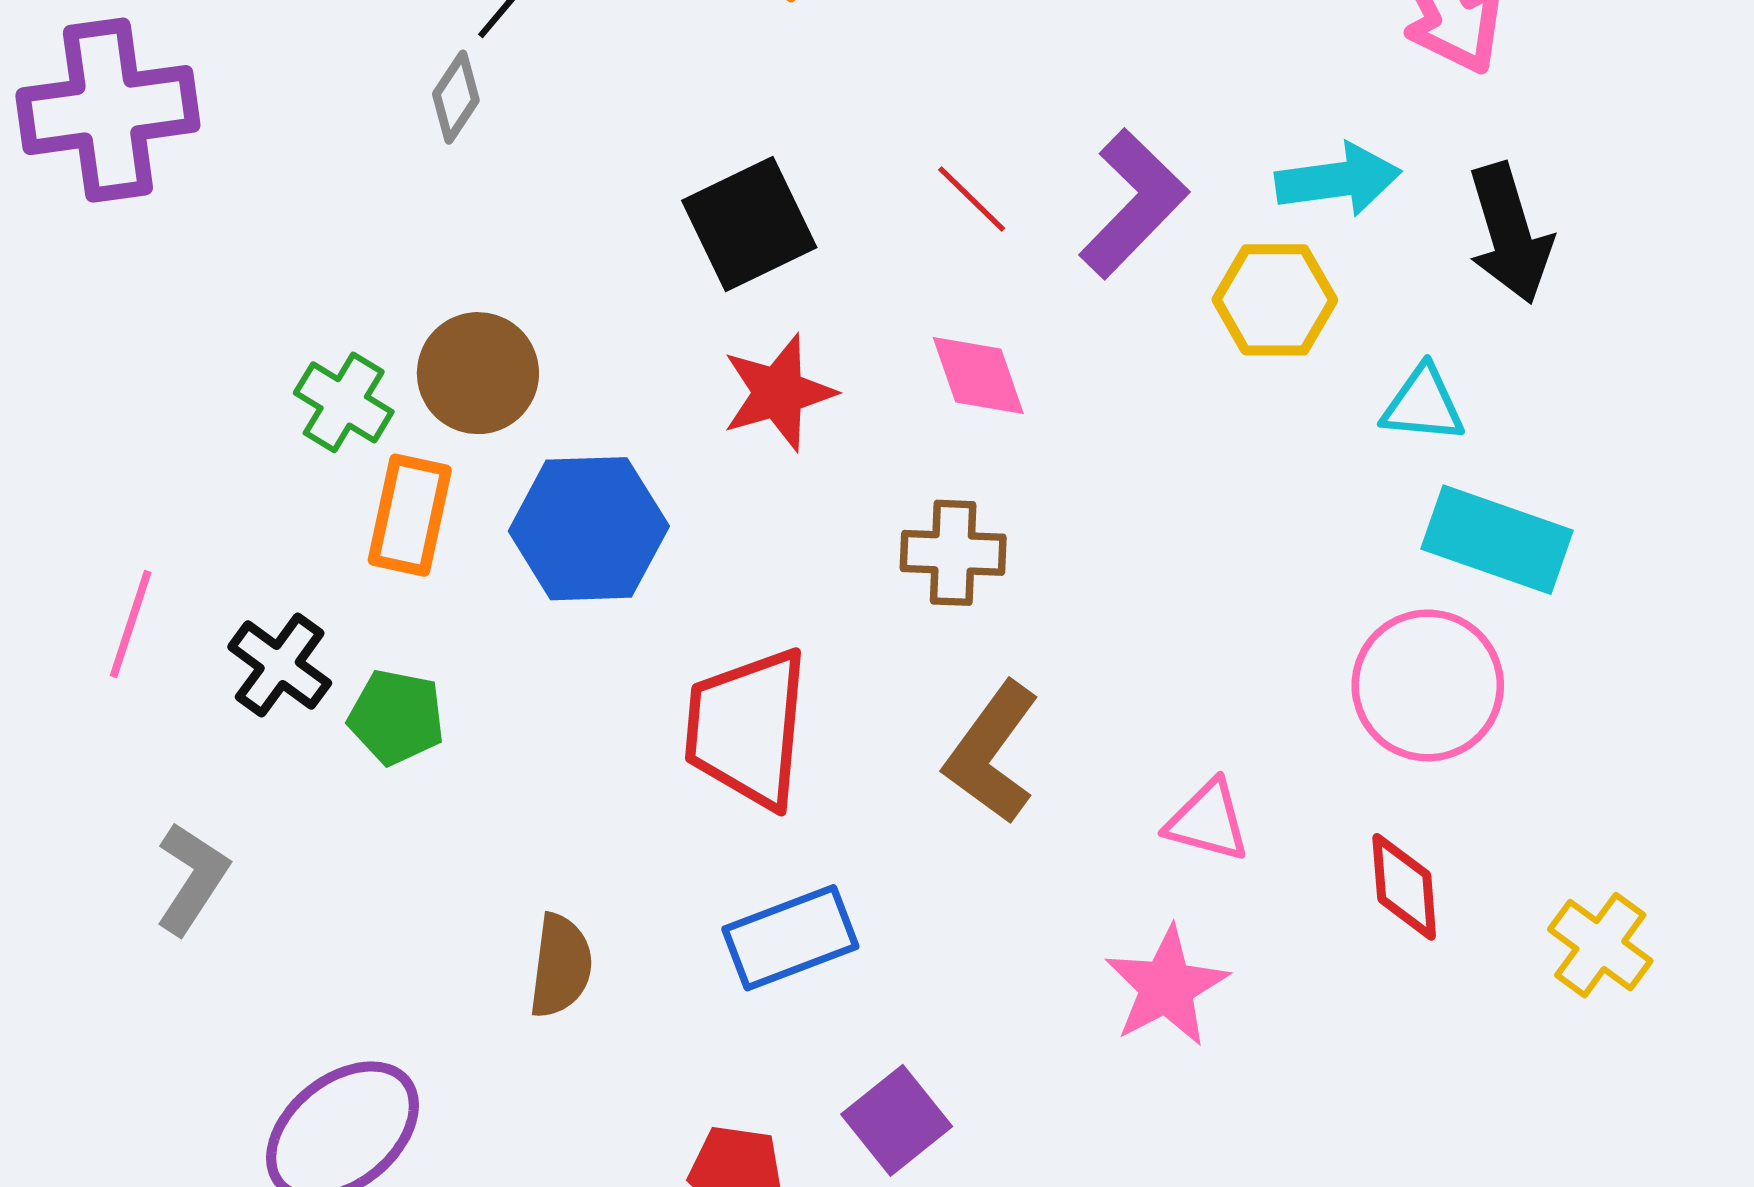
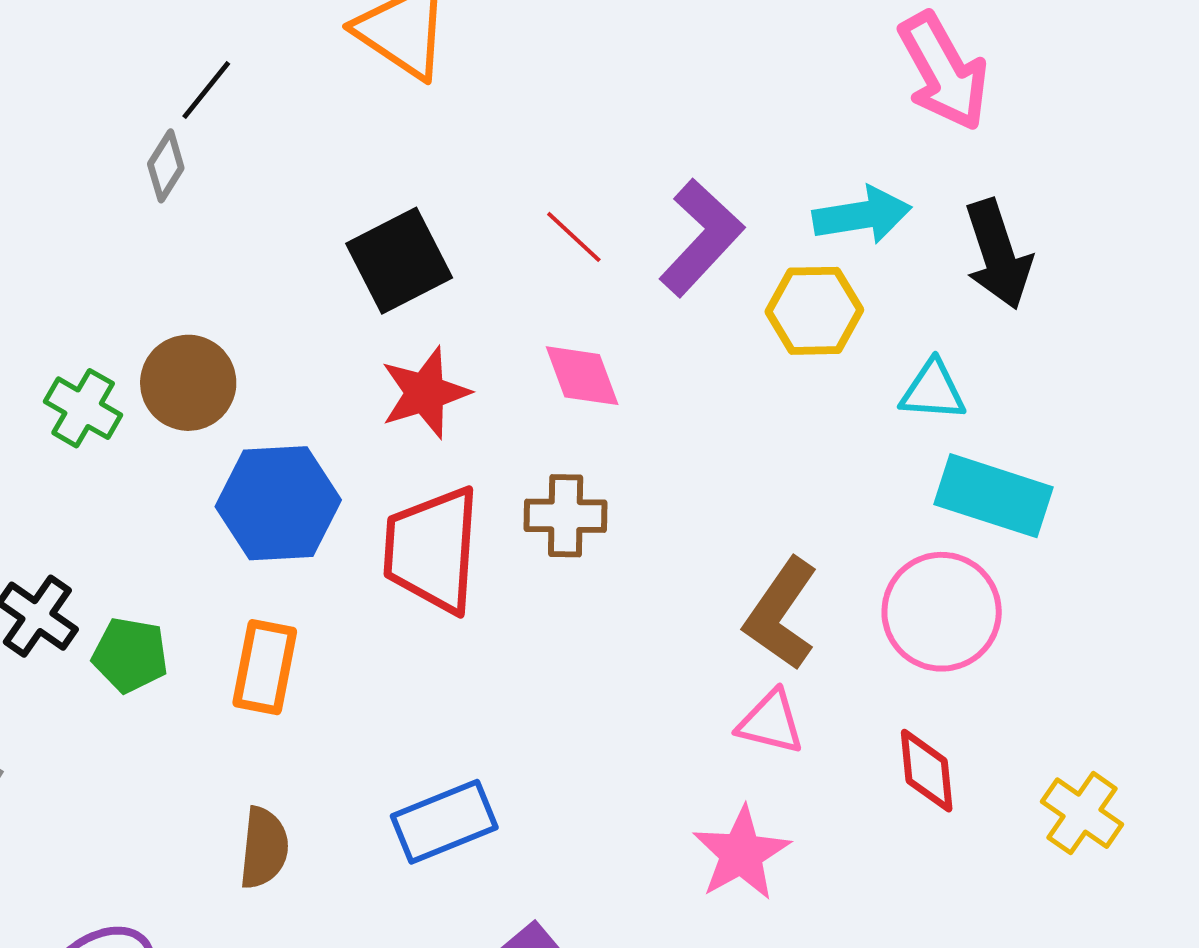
orange rectangle: (410, 515) -> (265, 667), moved
red trapezoid: (747, 728) -> (432, 550), moved
brown L-shape: (992, 753) -> (781, 614), moved

